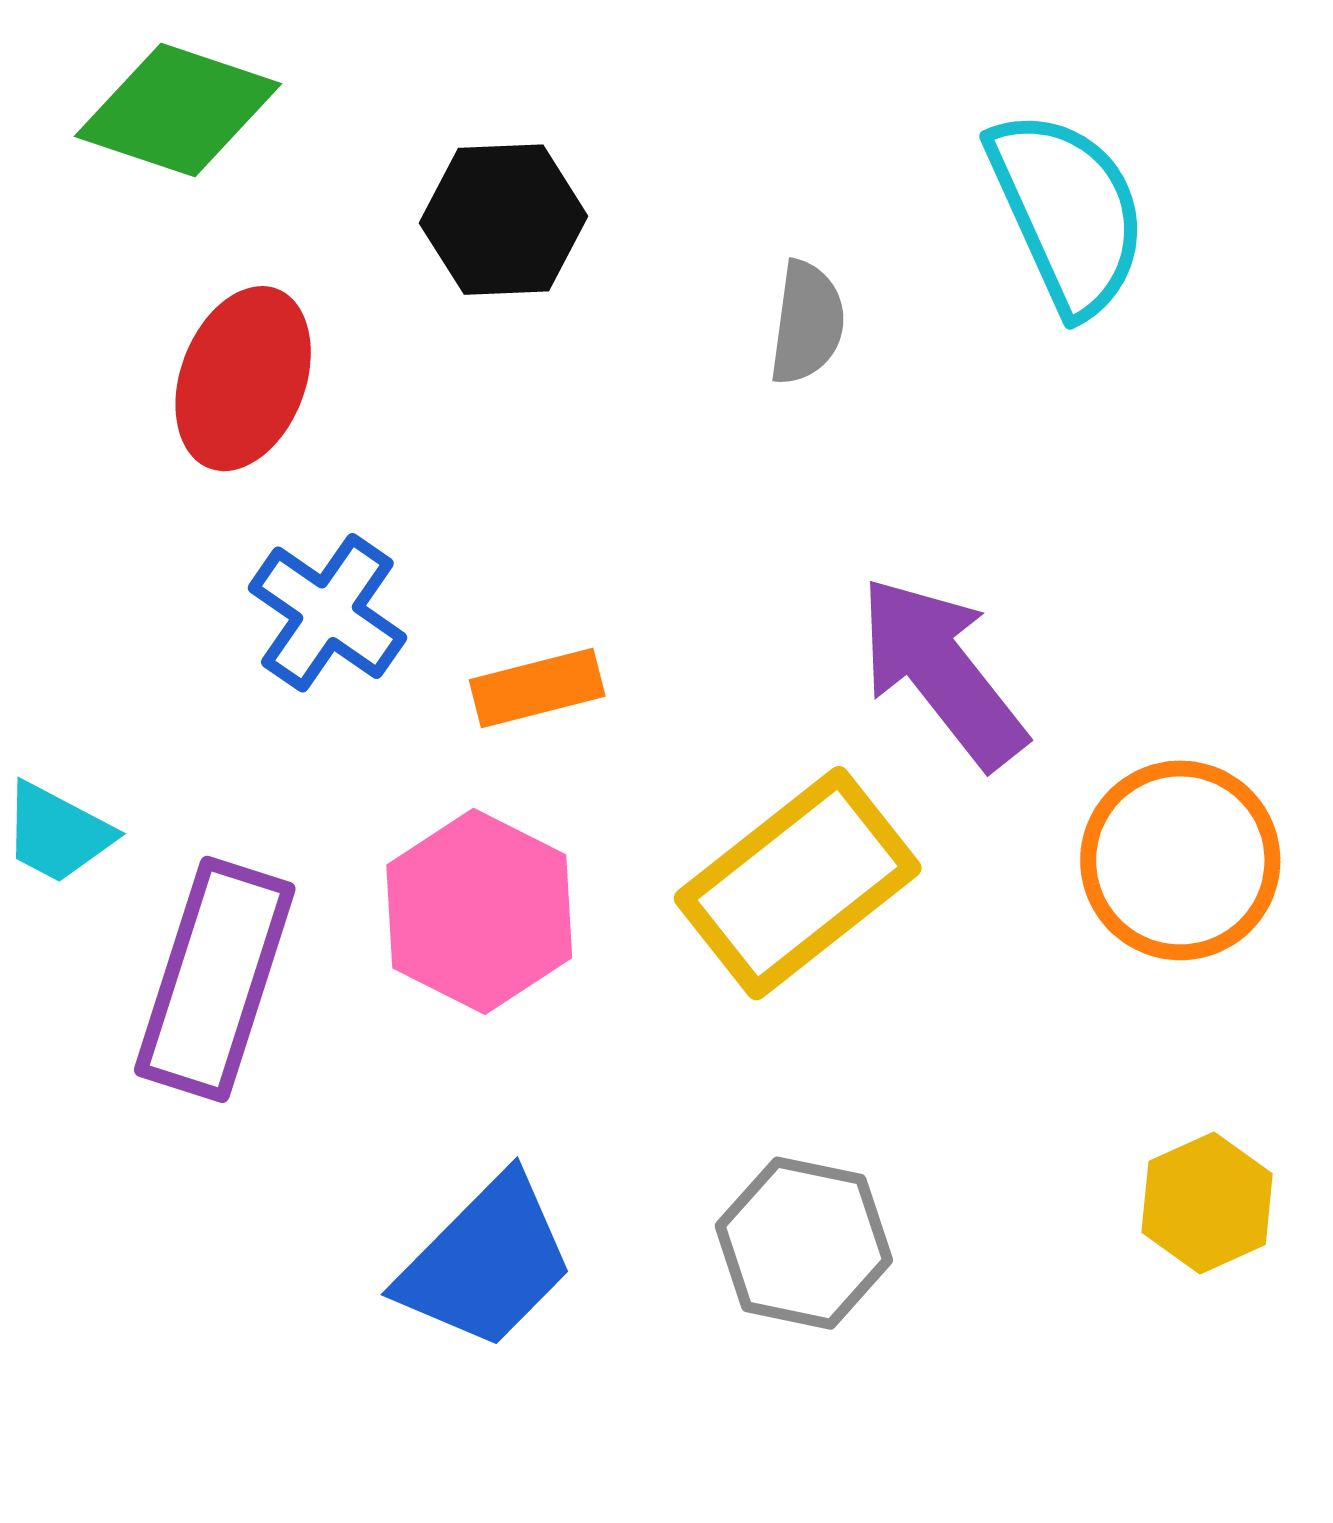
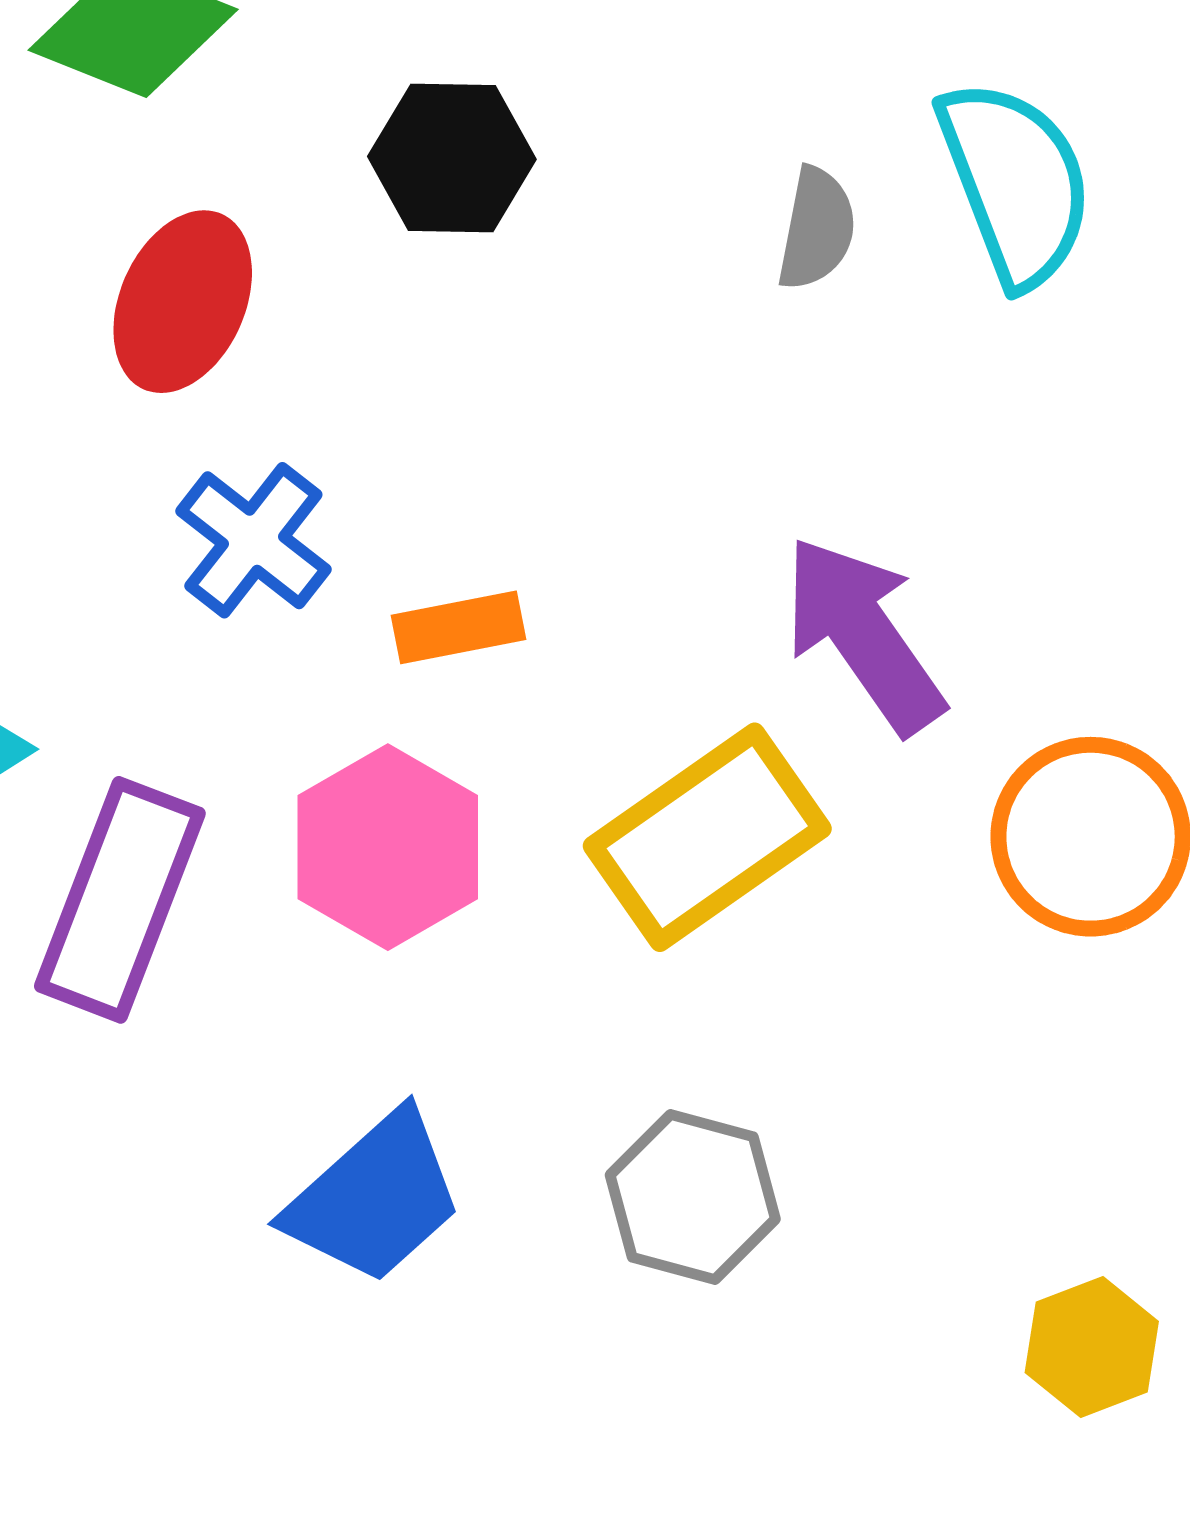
gray semicircle: (807, 323) -> (817, 229), moved
yellow hexagon: (1207, 1203) -> (1092, 1347), moved

